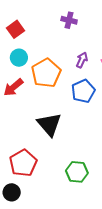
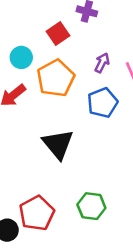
red square: (15, 29) -> (58, 33), moved
red pentagon: (23, 163) -> (37, 213), moved

